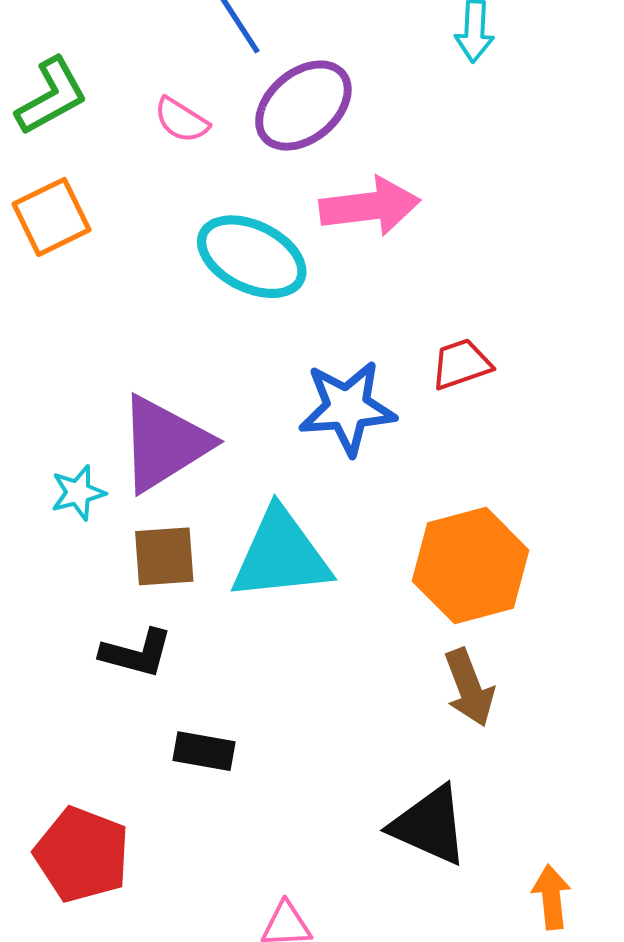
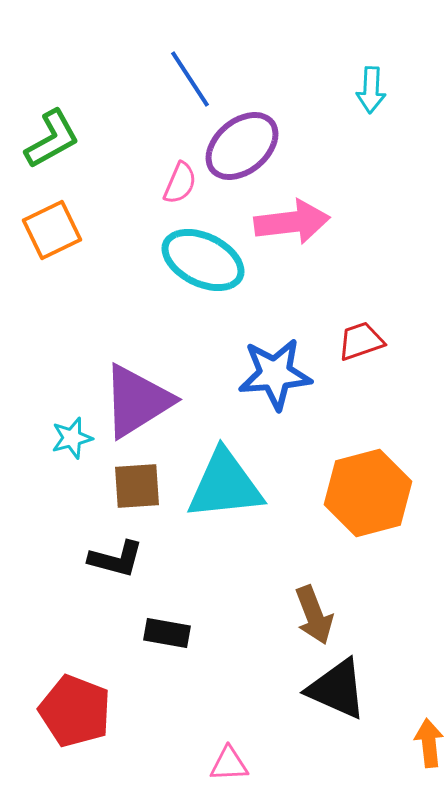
pink semicircle: (181, 120) -> (180, 183), moved, turned -99
brown arrow: (469, 688) -> (314, 615), moved

